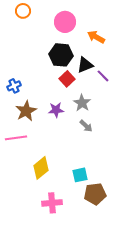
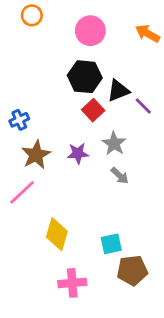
orange arrow: (96, 37) -> (148, 33), moved
pink line: (16, 138) -> (22, 192), turned -35
yellow diamond: (41, 168) -> (57, 234), turned -35

